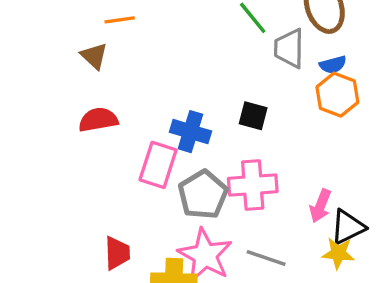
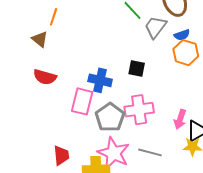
orange line: (120, 20) -> (54, 17), turned -60
gray trapezoid: (289, 48) -> (155, 27), turned 40
red semicircle: (98, 120) -> (45, 77), turned -150

